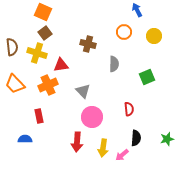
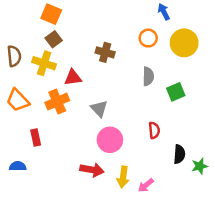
yellow circle: (154, 36) -> (184, 43), size x1.5
gray semicircle: (114, 64) -> (148, 76), moved
red rectangle: (39, 116) -> (36, 137), moved
black semicircle: (136, 138) -> (179, 154), moved
blue semicircle: (25, 139) -> (18, 166), moved
red arrow: (77, 142) -> (92, 170), turned -84

